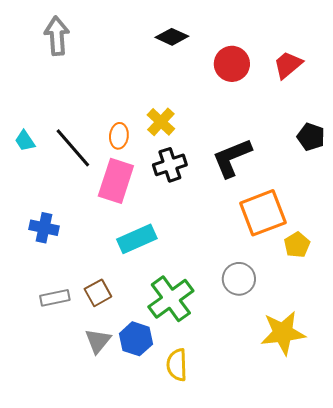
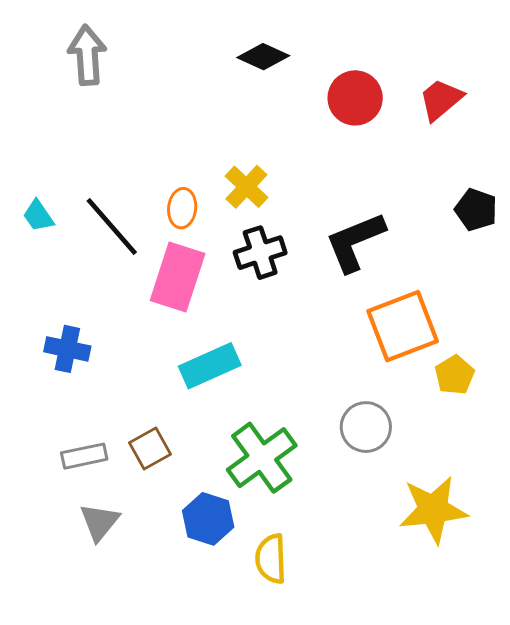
gray triangle: (98, 341) -> (99, 522), moved

